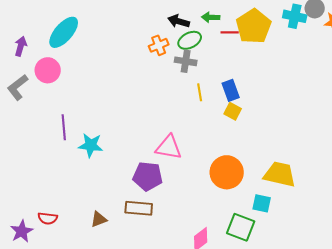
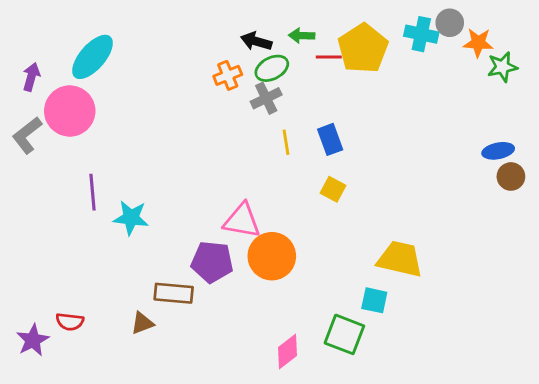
gray cross: (186, 61) -> (266, 98), turned -35
pink circle: (48, 70) -> (70, 111), size x1.4
yellow square: (233, 111) -> (333, 189), moved
orange circle: (227, 172) -> (272, 256), moved
brown rectangle: (139, 208) -> (174, 293), moved

